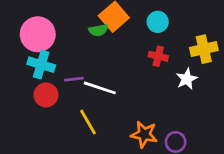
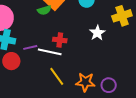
red cross: (158, 56) -> (60, 40), moved
white star: (187, 79) -> (97, 33), moved
yellow line: (88, 122) -> (57, 76), moved

